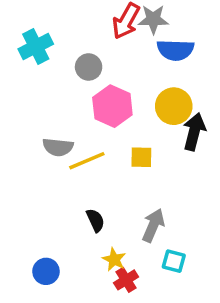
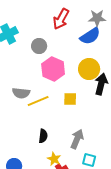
gray star: (153, 19) -> (97, 18), moved
blue semicircle: (175, 50) -> (90, 36), turned -35
black semicircle: (95, 220) -> (43, 136), turned 32

